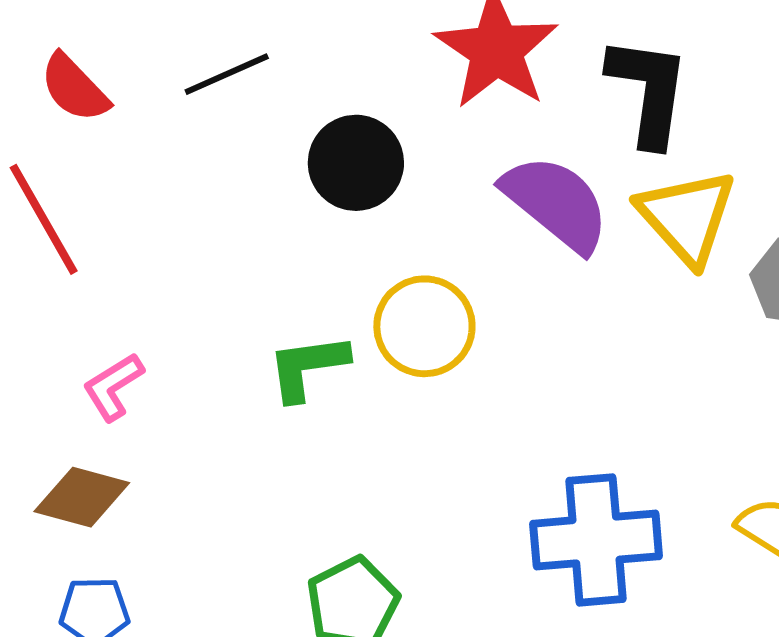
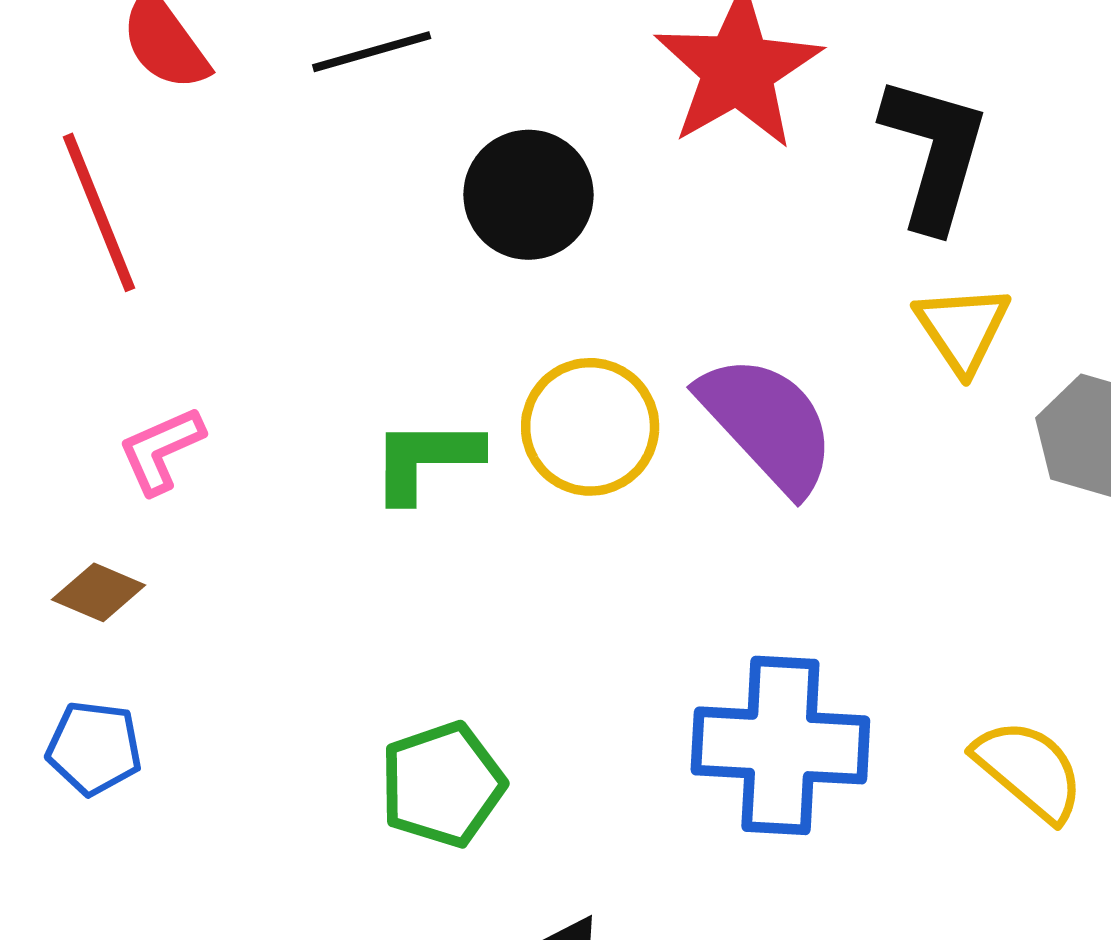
purple semicircle: (556, 203) -> (768, 424), moved
yellow triangle: (687, 217) -> (962, 329), size x0.7
brown diamond: (82, 497) -> (99, 592), size x0.7

